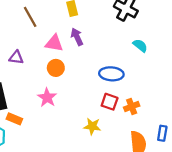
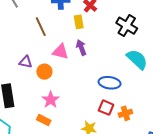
cyan semicircle: (140, 46) -> (137, 59), size x1.6
orange circle: (56, 68) -> (44, 72), moved
orange rectangle: (14, 119) -> (44, 120), moved

